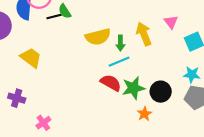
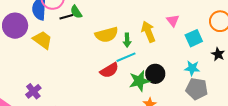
yellow trapezoid: (31, 58) -> (43, 40), moved
red semicircle: (111, 83) -> (109, 70), moved, turned 120
black circle: (161, 92) -> (155, 74), moved
purple cross: (17, 98) -> (33, 91), turned 35

